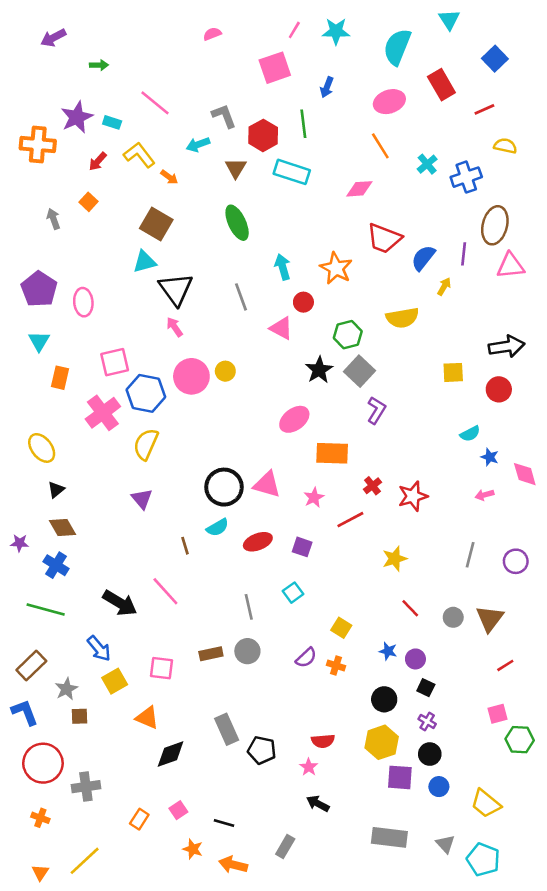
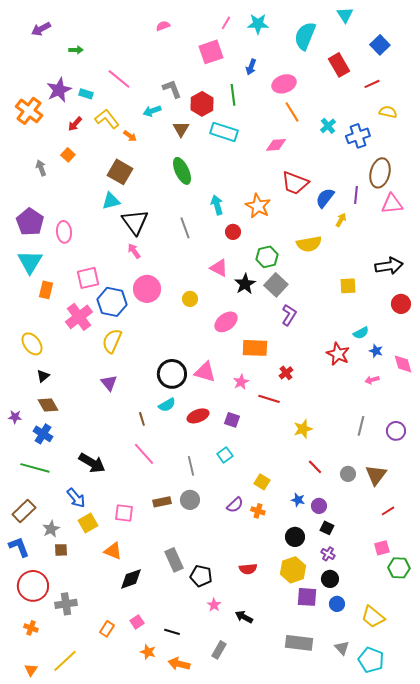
pink ellipse: (389, 102) -> (284, 84), moved
orange cross: (38, 145) -> (29, 111), turned 32
pink triangle: (281, 328) -> (219, 268), moved
cyan triangle: (39, 341) -> (30, 262), size x1.5
yellow circle: (225, 371) -> (190, 299), moved
red circle: (499, 389) -> (401, 304), moved
red star: (413, 496) -> (338, 354), moved, turned -30
red line: (350, 520) -> (269, 399), turned 45
pink line: (165, 591) -> (144, 454), moved
pink star: (309, 767) -> (214, 605), moved

